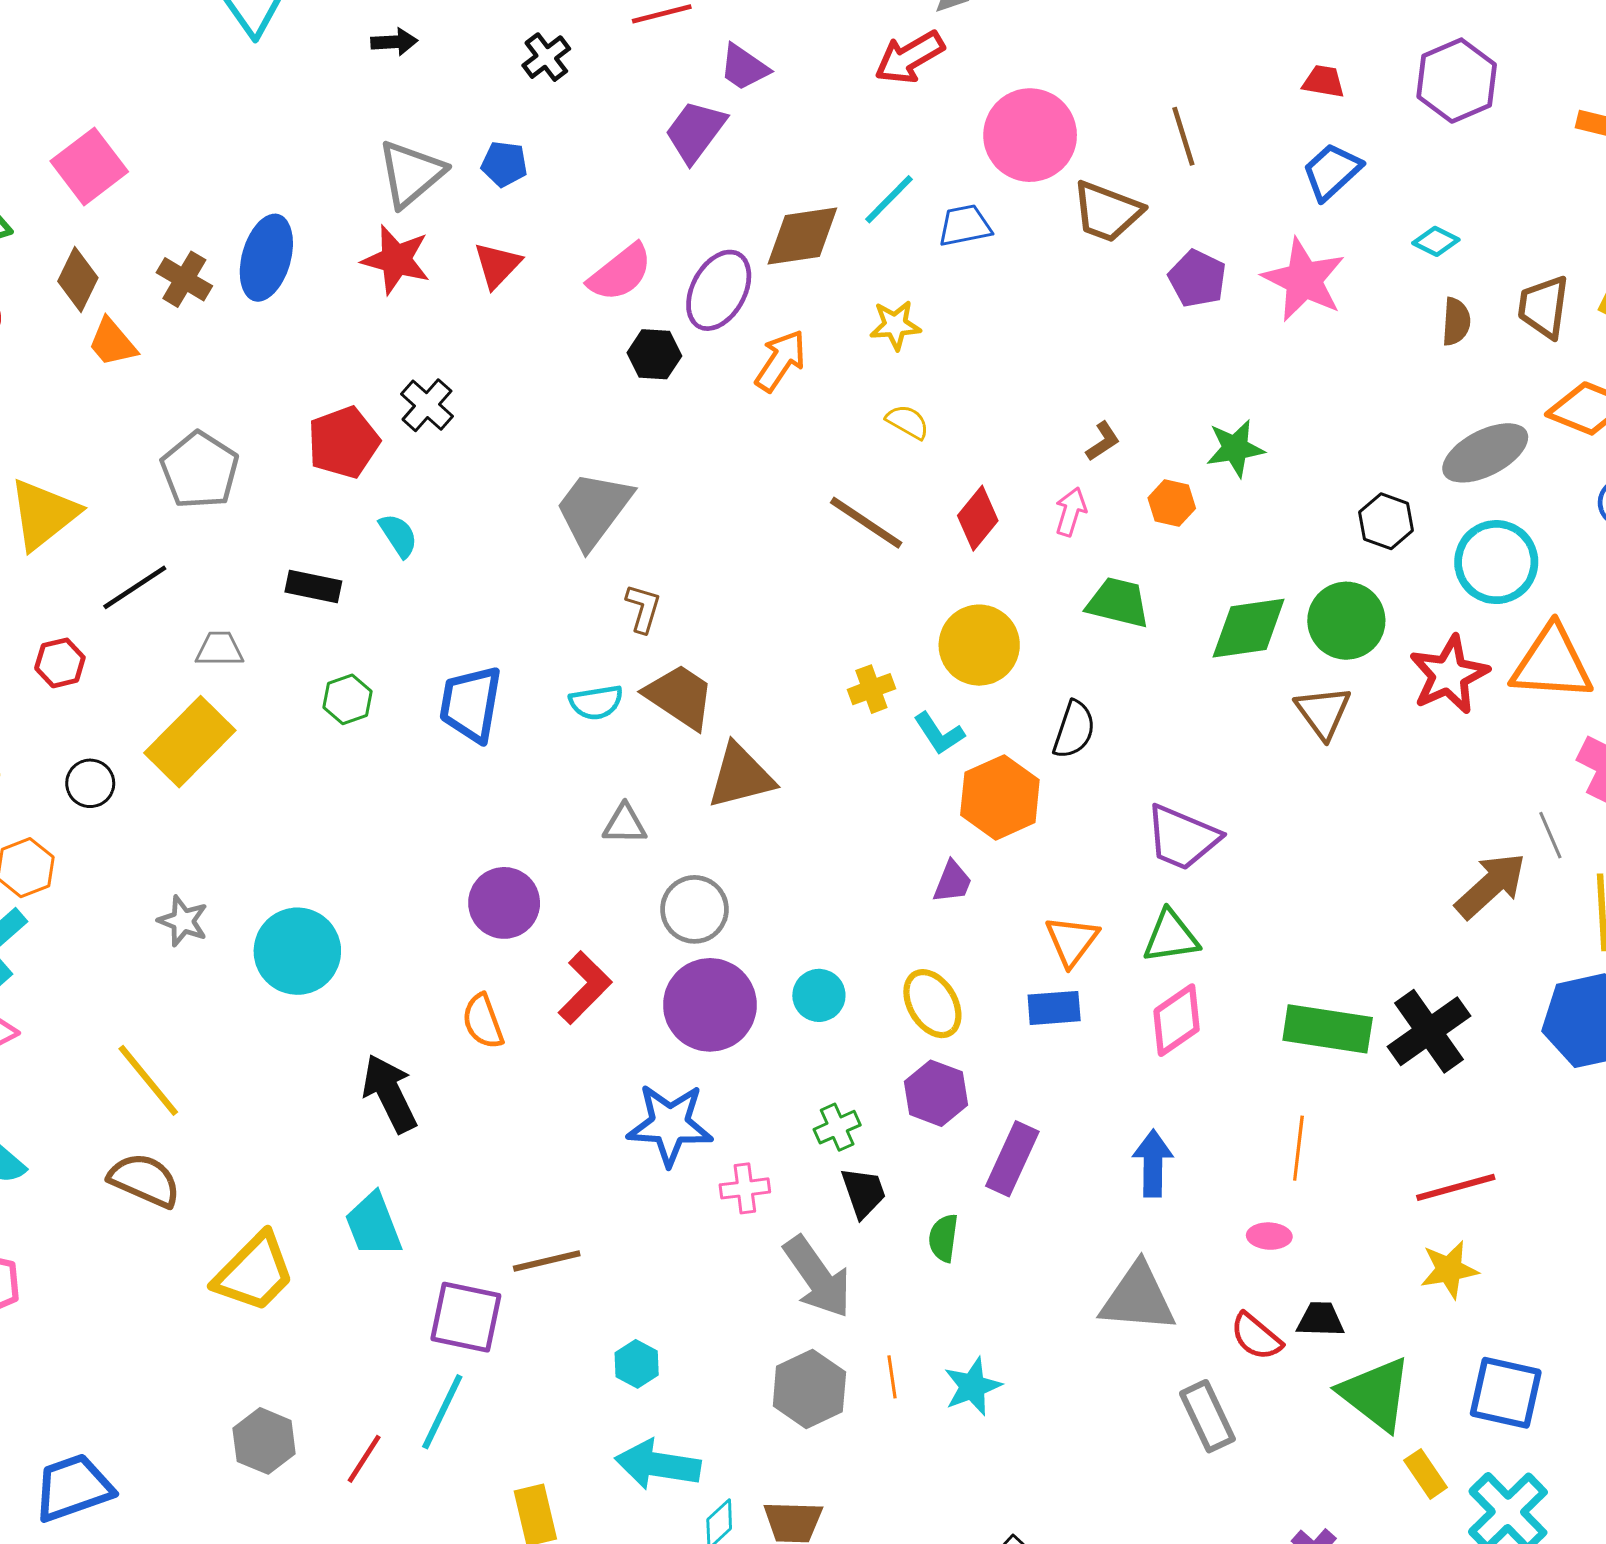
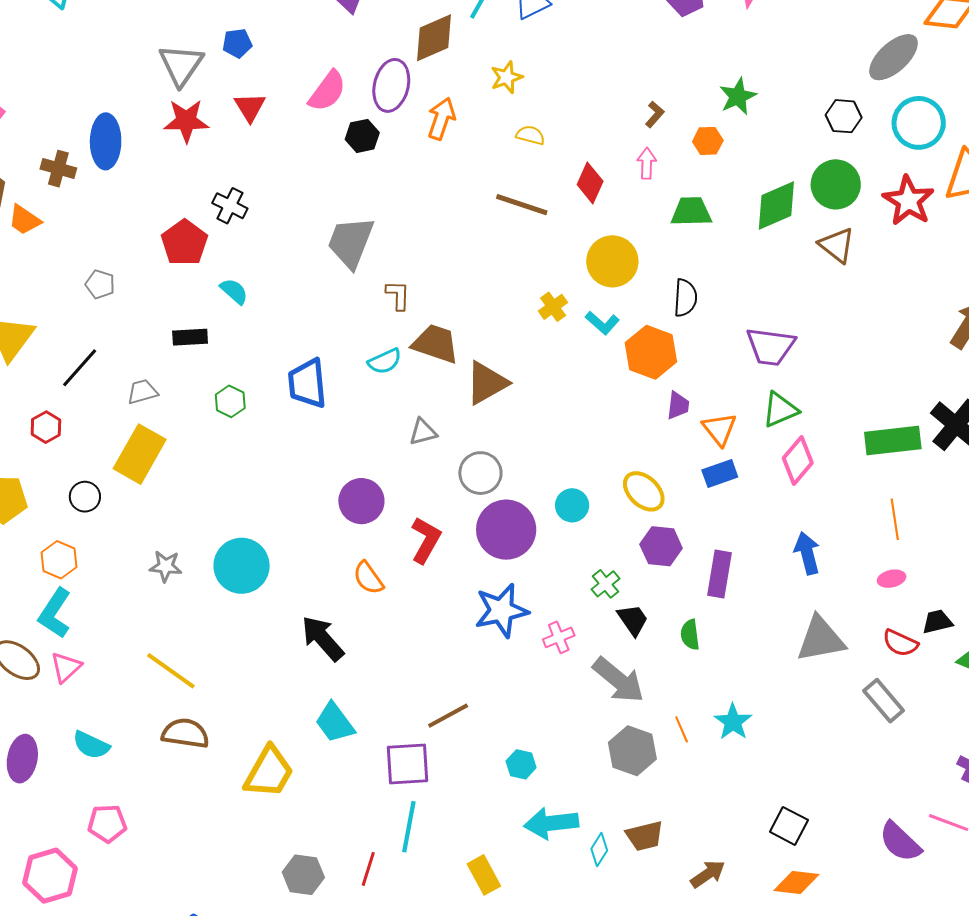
gray pentagon: (200, 470) -> (100, 284), size x0.6
purple trapezoid: (952, 882) -> (678, 406), moved

